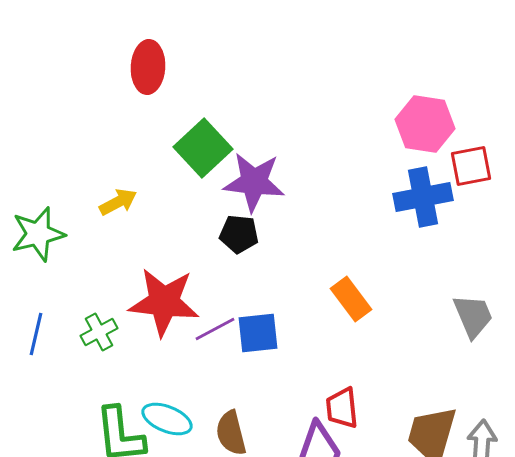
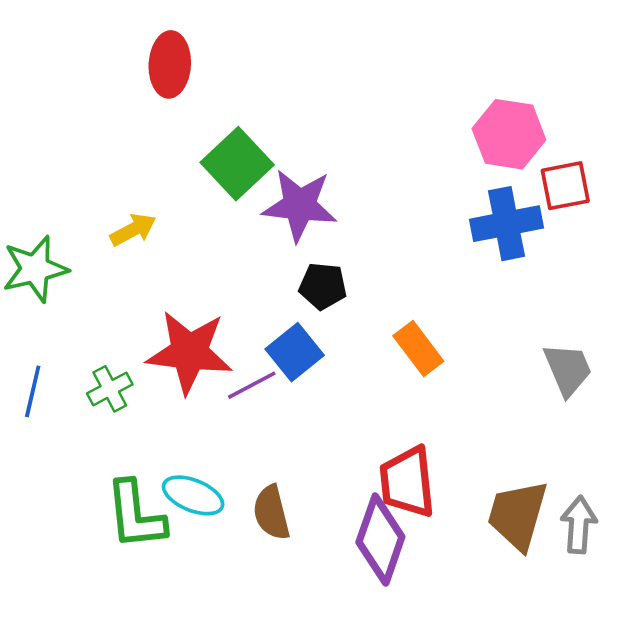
black pentagon: (239, 234) -> (323, 286), moved
blue square: (258, 333) -> (295, 352), moved, turned -33
red trapezoid: (342, 408) -> (407, 482), size x1.4

